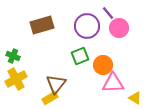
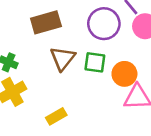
green square: (80, 56) -> (95, 62), turned 30
brown triangle: (56, 84) -> (63, 58), moved

